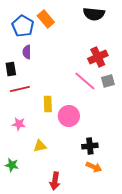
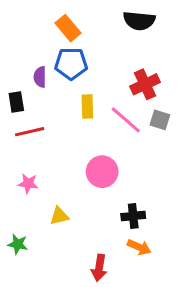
blue pentagon: (23, 26) -> (71, 64), moved, turned -30
gray square: (108, 81) -> (160, 120), turned 32
yellow rectangle: (48, 104) -> (87, 107), moved
red arrow: (55, 181) -> (99, 268), moved

